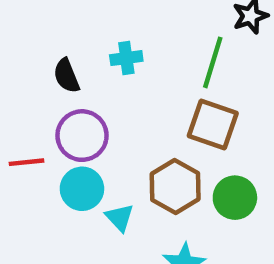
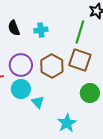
black semicircle: (66, 76) -> (14, 28), moved
brown hexagon: (175, 187) -> (52, 66), moved

